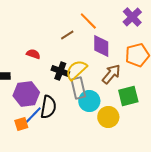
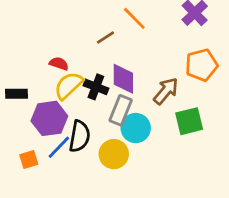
purple diamond: (101, 46) -> (123, 79), moved
yellow semicircle: (76, 70) -> (69, 86), moved
gray rectangle: (78, 88) -> (121, 110), turned 35
yellow circle: (108, 117) -> (114, 154), moved
orange square: (21, 124) -> (29, 160), moved

